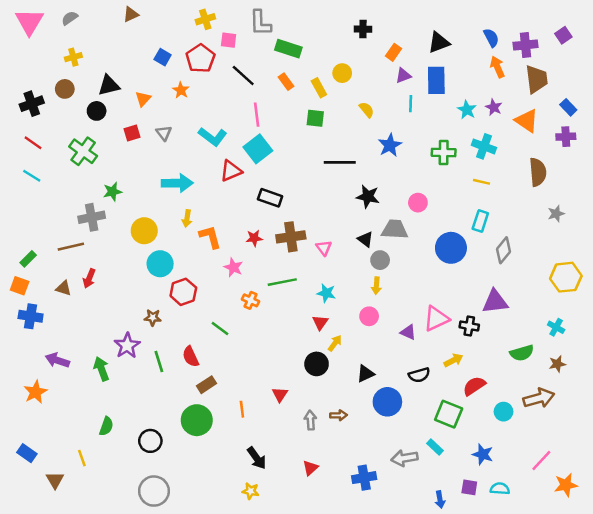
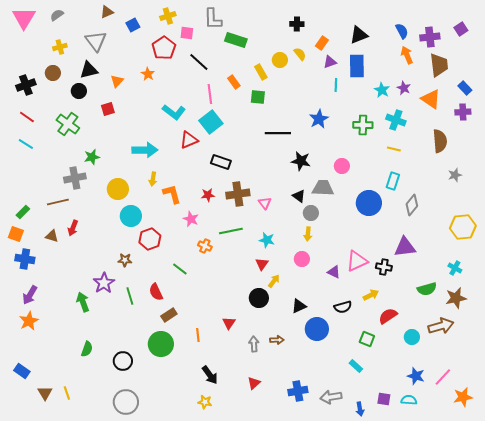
blue square: (163, 57) -> (133, 25), moved, turned 32
orange rectangle: (286, 82) -> (234, 82), moved
yellow semicircle: (367, 110) -> (300, 54), moved
gray triangle: (164, 133) -> (96, 41), moved, size x1.6
purple arrow: (57, 360) -> (30, 295), moved, turned -78
brown star: (557, 364) -> (456, 298), size x1.5
green square: (449, 414) -> (367, 339), size x0.7
blue star: (483, 454) -> (416, 376), moved
yellow line: (82, 458) -> (67, 393), moved
gray arrow: (405, 458) -> (331, 397), moved

